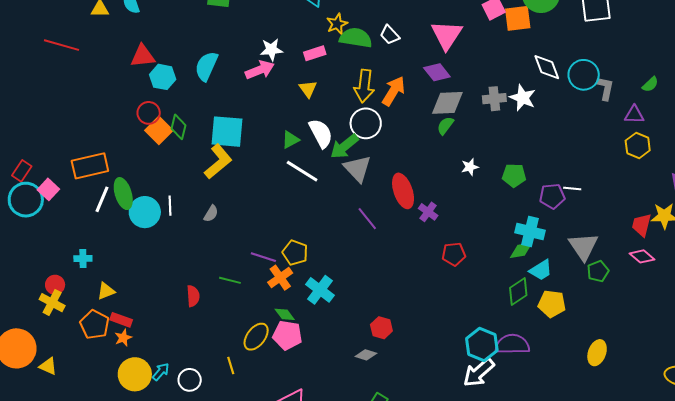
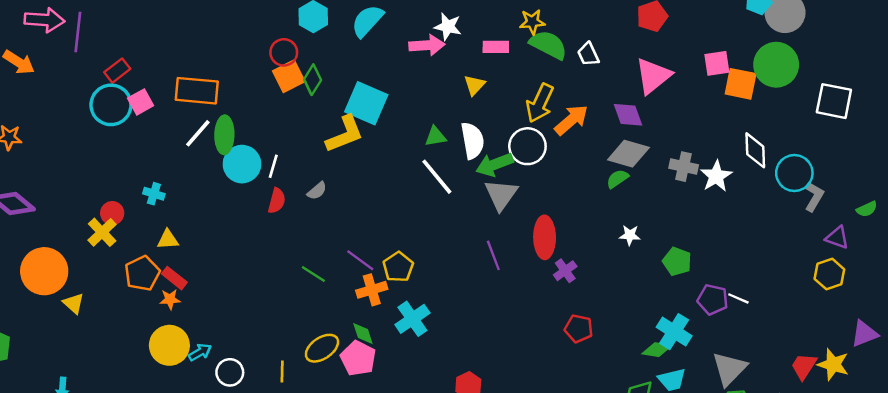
red semicircle: (193, 296) -> (277, 201), moved

